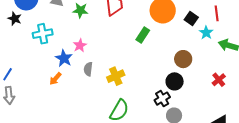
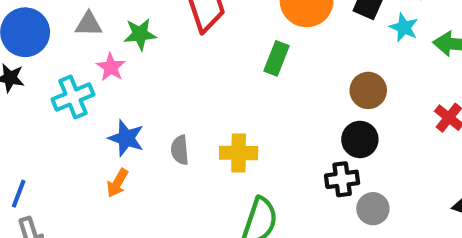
pink star: (80, 45) -> (111, 67), moved
yellow cross: (116, 76) -> (239, 153), turned 36
black cross: (162, 99) -> (342, 179), turned 35

